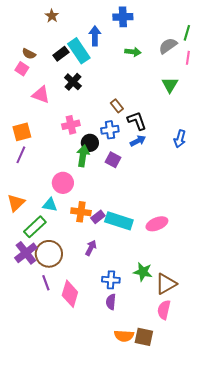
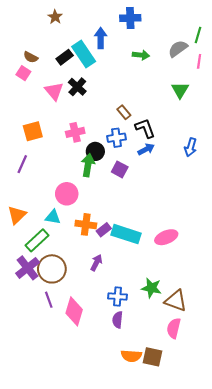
pink triangle: (41, 95) -> (54, 91), moved, turned 30
orange square: (22, 132) -> (33, 131), moved
brown triangle: (166, 284) -> (176, 301), turned 50

